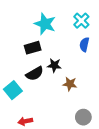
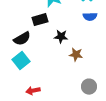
blue semicircle: (84, 45) -> (90, 17), turned -104
black semicircle: (35, 74) -> (22, 39), moved

